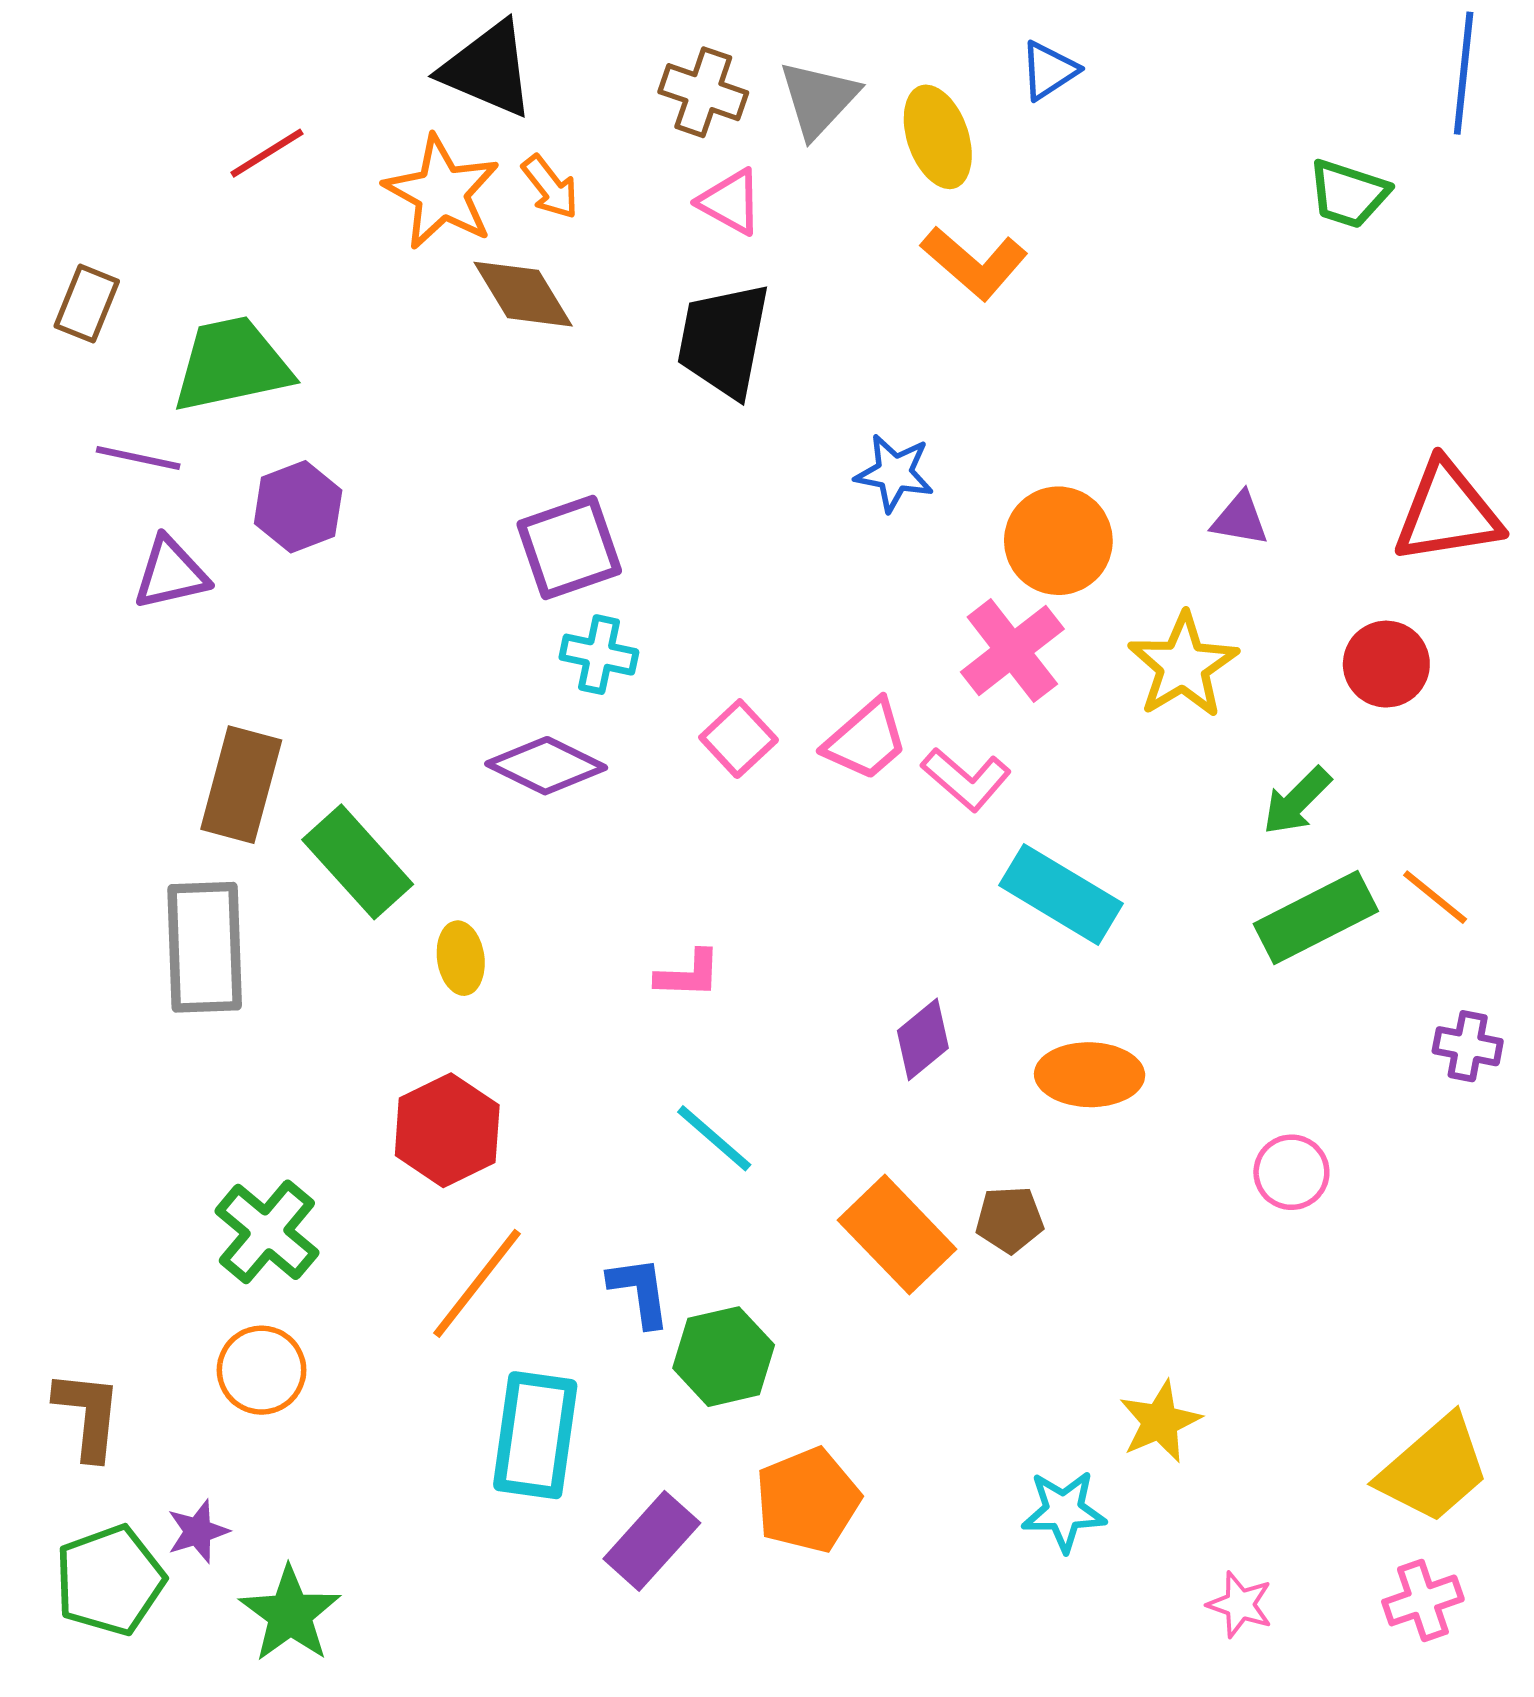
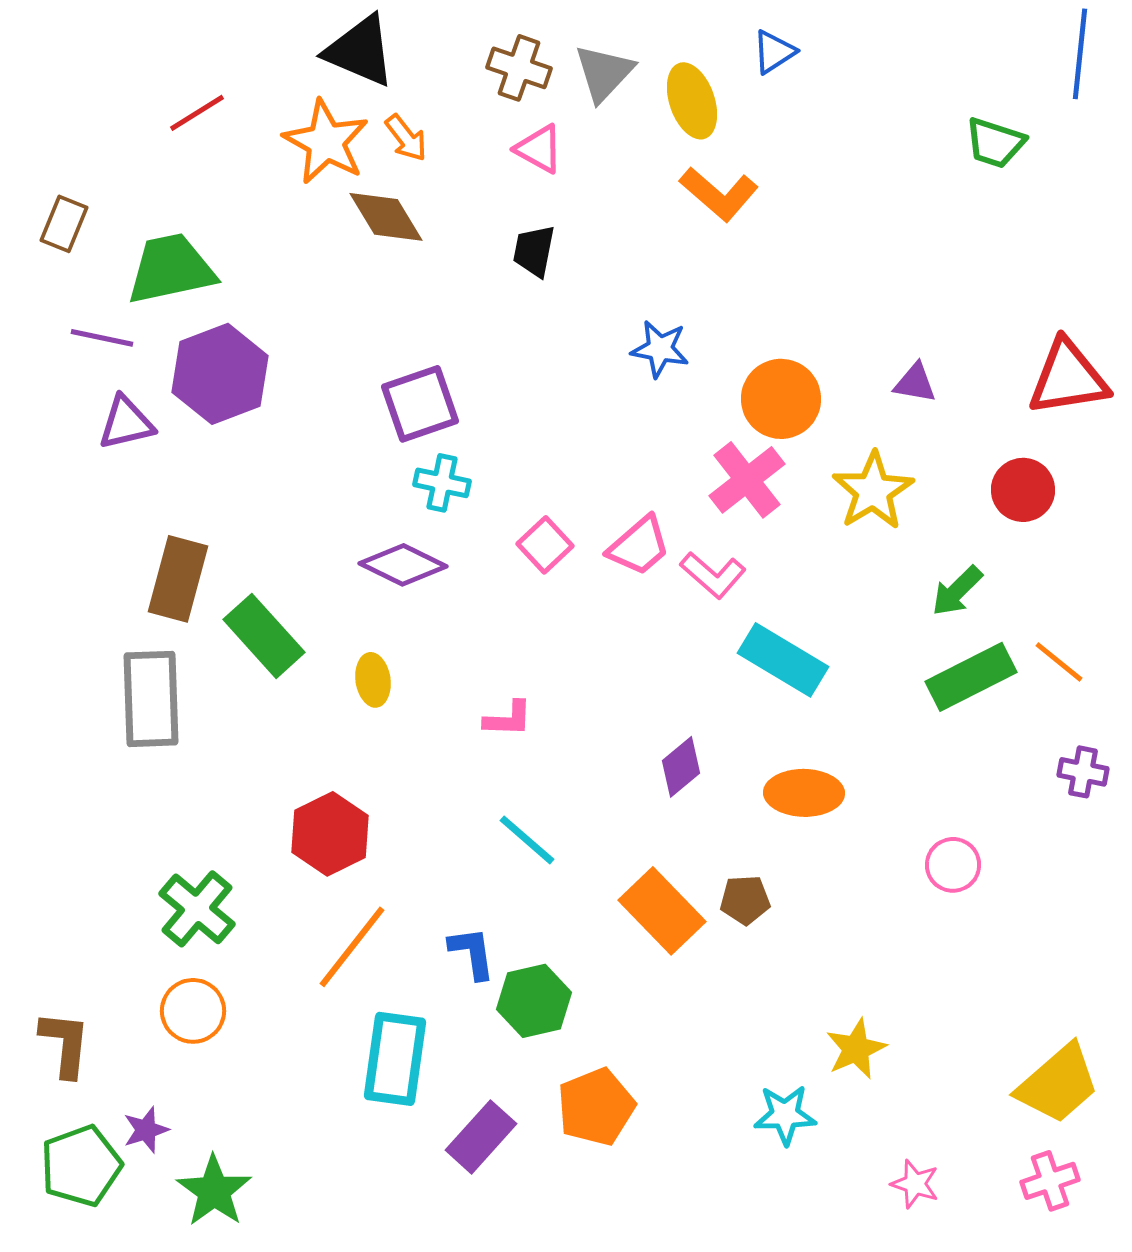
black trapezoid: (724, 340) -> (534, 251), size x0.6
purple hexagon: (298, 507) -> (220, 374), size x1.5
yellow ellipse: (461, 958) -> (373, 680), moved

